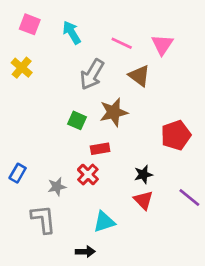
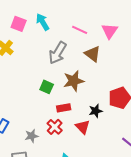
pink square: (30, 24) -> (19, 24), moved
black star: (143, 174) -> (96, 111), moved
red triangle: (143, 200) -> (83, 127), moved

